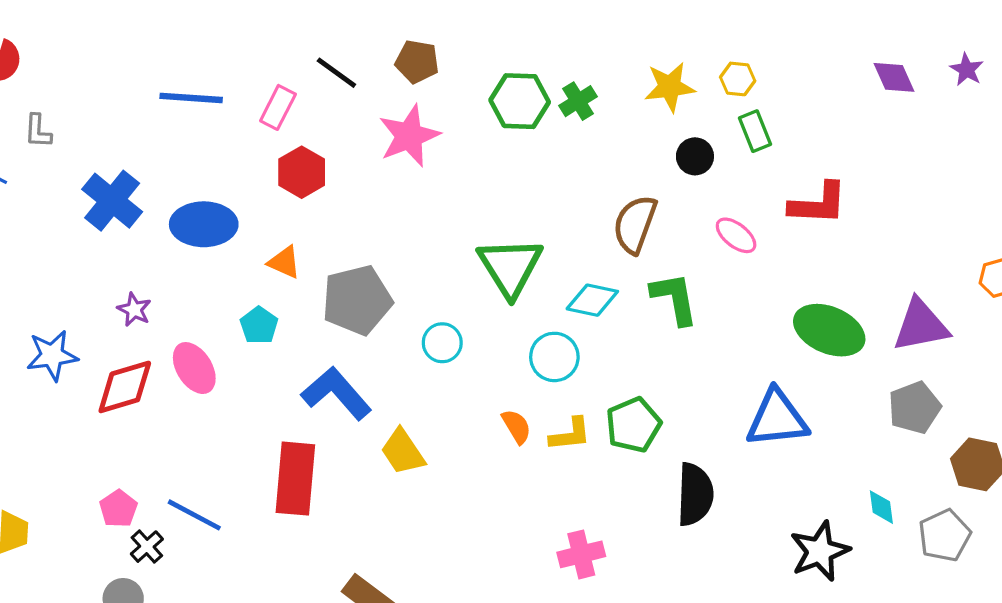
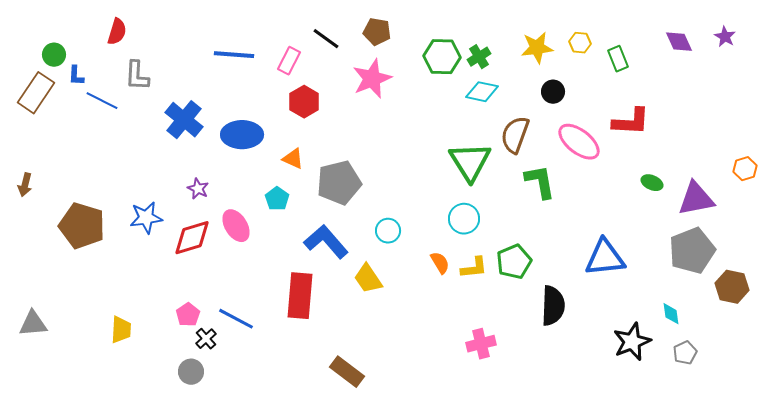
gray L-shape: (38, 131) -> (137, 76), size x1.4
green rectangle: (755, 131) -> (618, 59), moved
pink ellipse: (736, 235) -> (579, 142), size x1.6
green triangle: (510, 267) -> (470, 162), moved
cyan diamond: (592, 300) -> (482, 92), moved
green ellipse: (829, 330) -> (652, 183), moved, size x0.5
cyan circle: (442, 343) -> (388, 231), moved
gray pentagon: (915, 408) -> (692, 251), size x1.4
gray pentagon: (945, 535) -> (685, 353), moved, size x0.7

